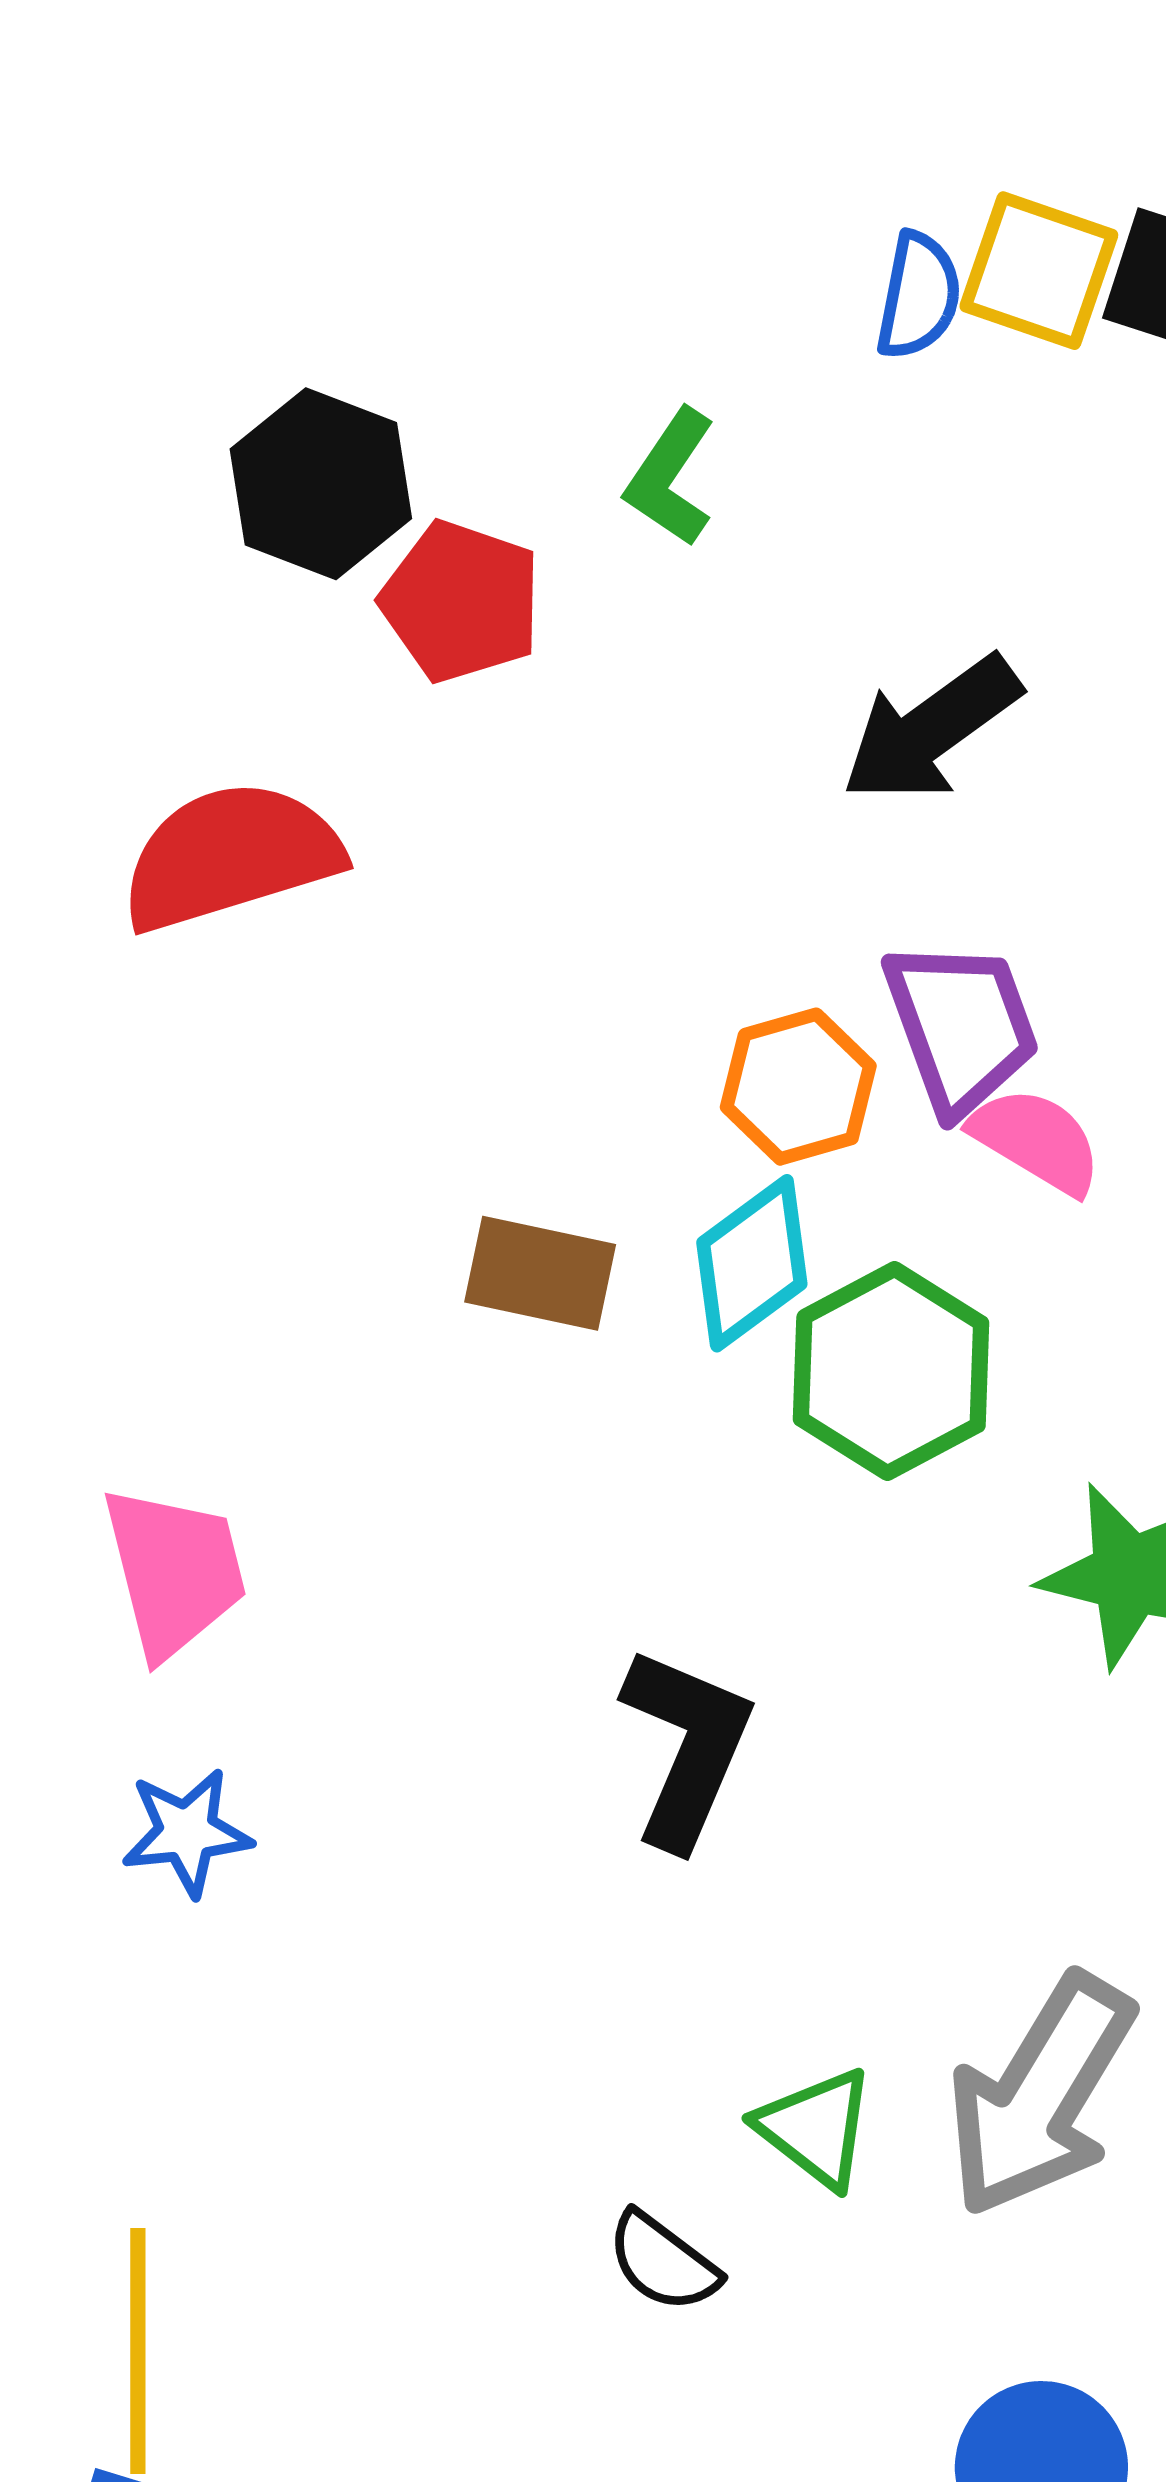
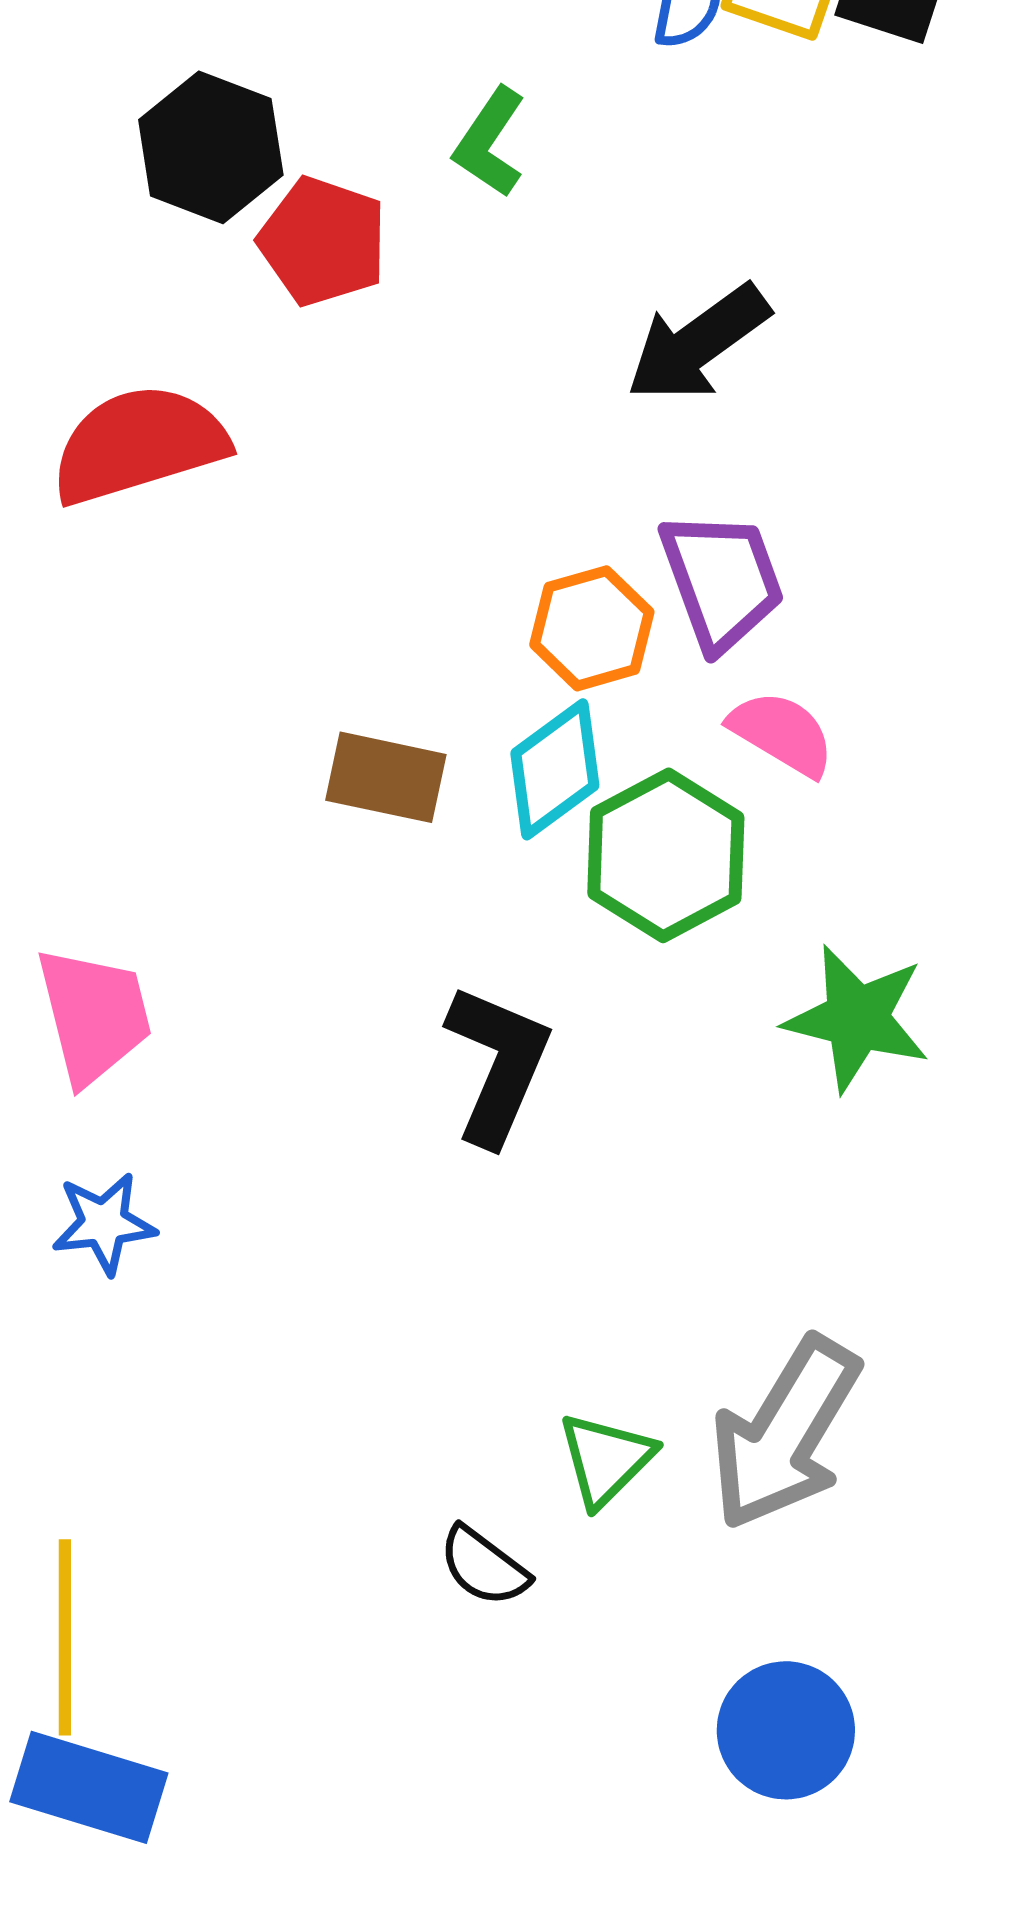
pink semicircle: (1036, 1140) -> (782, 733), moved
black L-shape: (687, 1747) -> (498, 1064), moved
green triangle: (816, 2128) -> (606, 1459), turned 37

